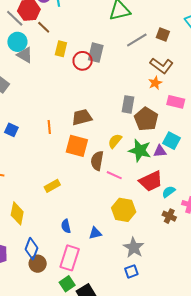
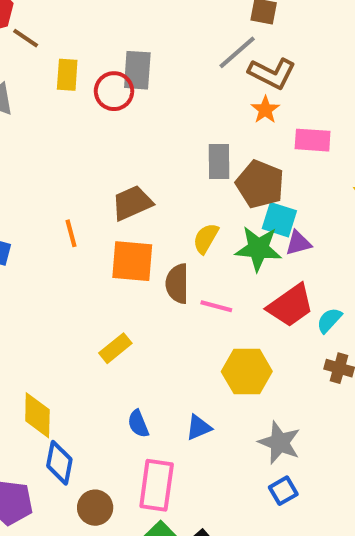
gray line: (137, 40) -> (237, 52), moved
cyan square: (171, 141) -> (279, 220), moved
yellow rectangle: (52, 186) -> (115, 348), moved
blue diamond: (32, 249) -> (59, 463), moved

